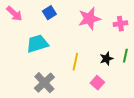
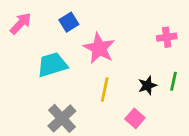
pink arrow: (14, 14) -> (21, 23), turned -90
pink star: (89, 19) -> (99, 48), moved, turned -30

